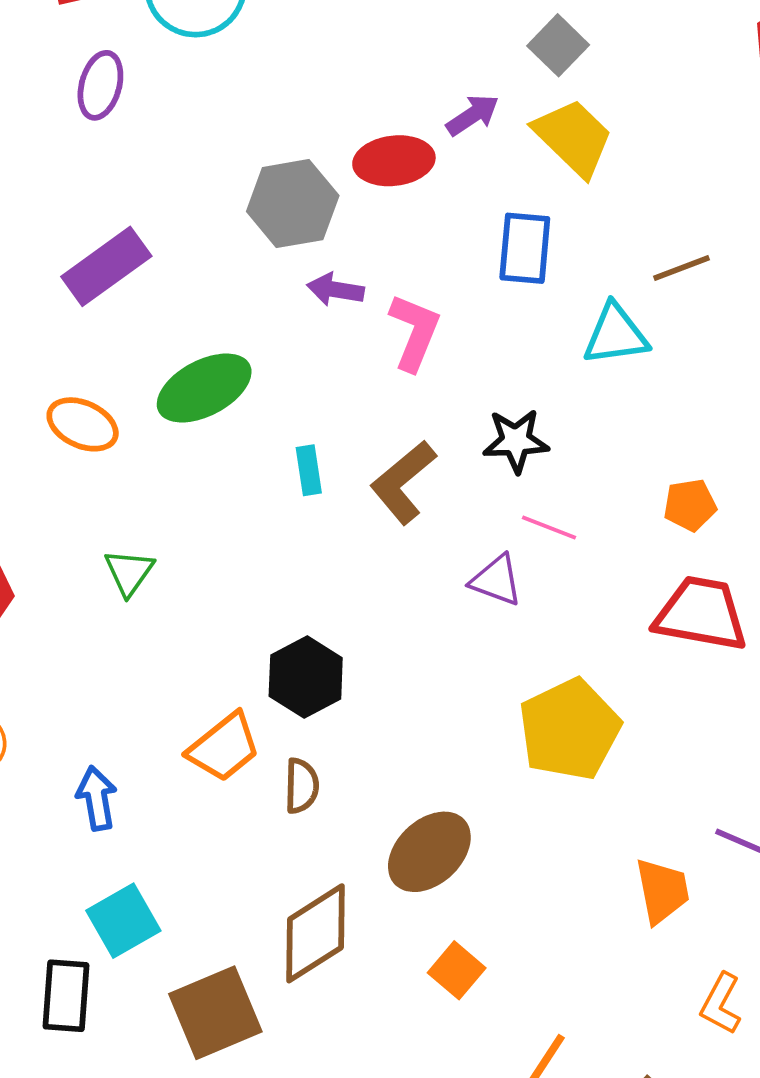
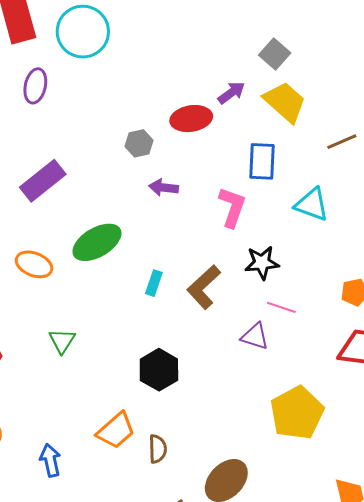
gray hexagon: (293, 204) -> (139, 143), size x0.6
brown line: (681, 268) -> (342, 142), moved
pink L-shape: (414, 332) -> (232, 207), moved
cyan triangle: (616, 335) -> (312, 204), turned 30
cyan rectangle: (309, 470) -> (154, 283), turned 30
black hexagon: (306, 677) -> (159, 370), moved

